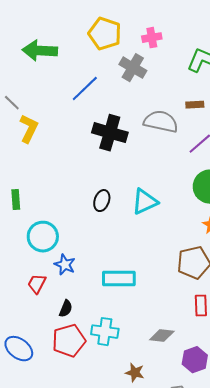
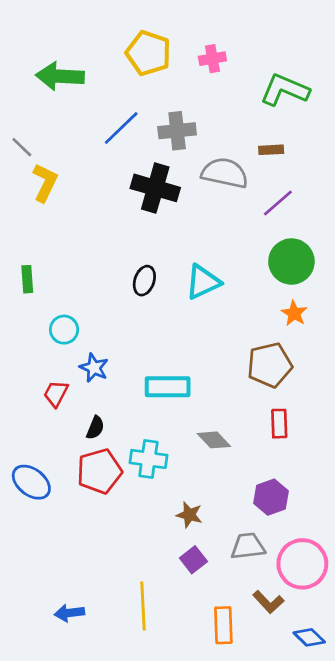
gray cross: (133, 68) -> (177, 131), moved, turned -36
cyan circle: (43, 237) -> (64, 330), size x0.7
gray diamond: (162, 336) -> (214, 440), moved, turned 40

